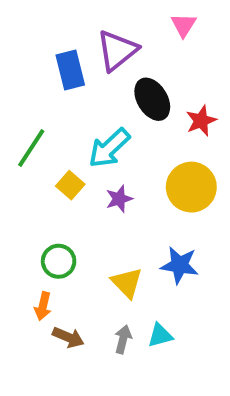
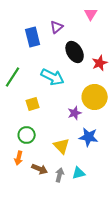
purple triangle: (117, 50) -> (57, 27), size x0.6
cyan arrow: (109, 148) -> (53, 77), turned -110
yellow square: (70, 185) -> (33, 104), moved, turned 32
purple star: (119, 199) -> (75, 113), moved
brown arrow: (68, 337) -> (40, 169), moved

